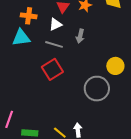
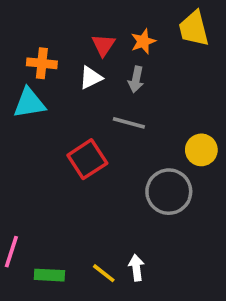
gray arrow: (80, 36) -> (136, 79), moved
gray line: (54, 44) -> (129, 123), moved

